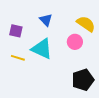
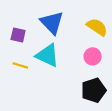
blue triangle: (46, 20) -> (52, 23), size x1.6
pink circle: (75, 42) -> (93, 56), moved

